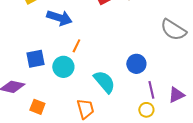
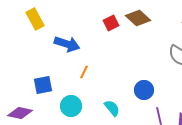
cyan circle: (63, 67) -> (71, 106), moved
cyan semicircle: (104, 82) -> (112, 108), size x0.7

